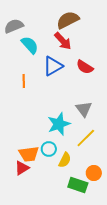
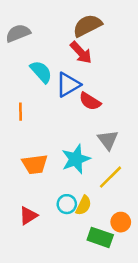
cyan semicircle: (30, 45) -> (41, 72), moved
red semicircle: (85, 67) -> (90, 101), moved
orange line: (24, 81) -> (21, 112), moved
cyan circle: (49, 149) -> (67, 204), moved
orange trapezoid: (29, 154) -> (35, 164), moved

